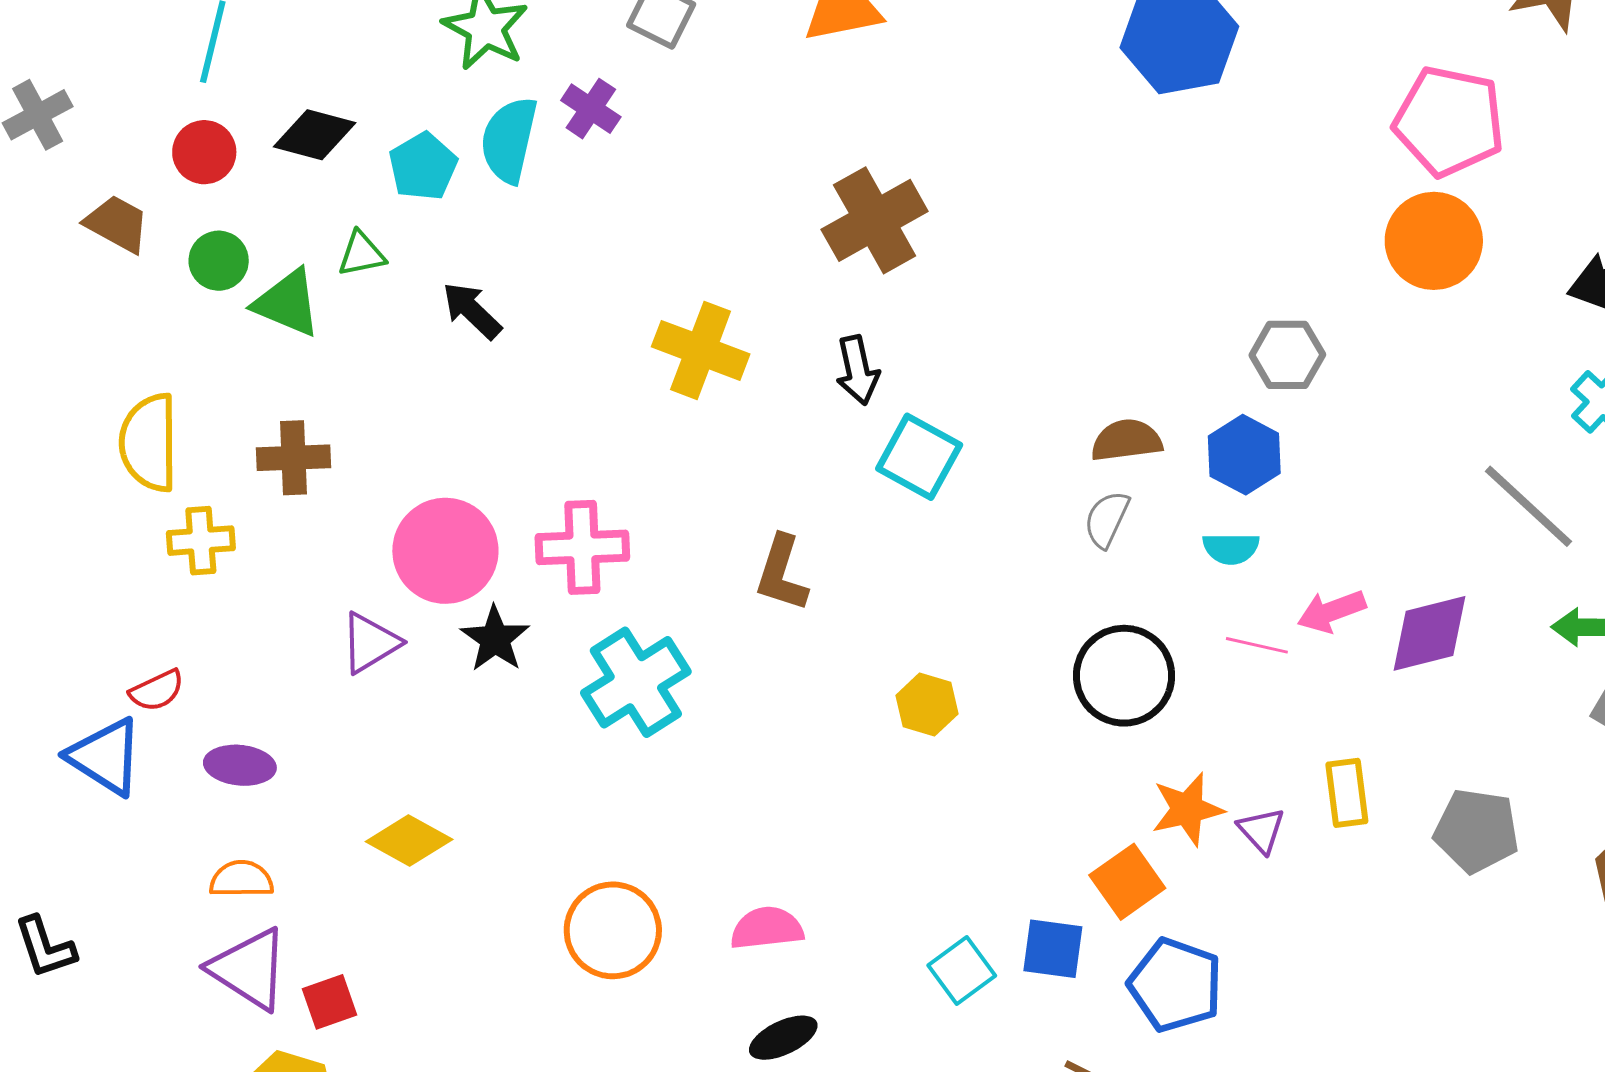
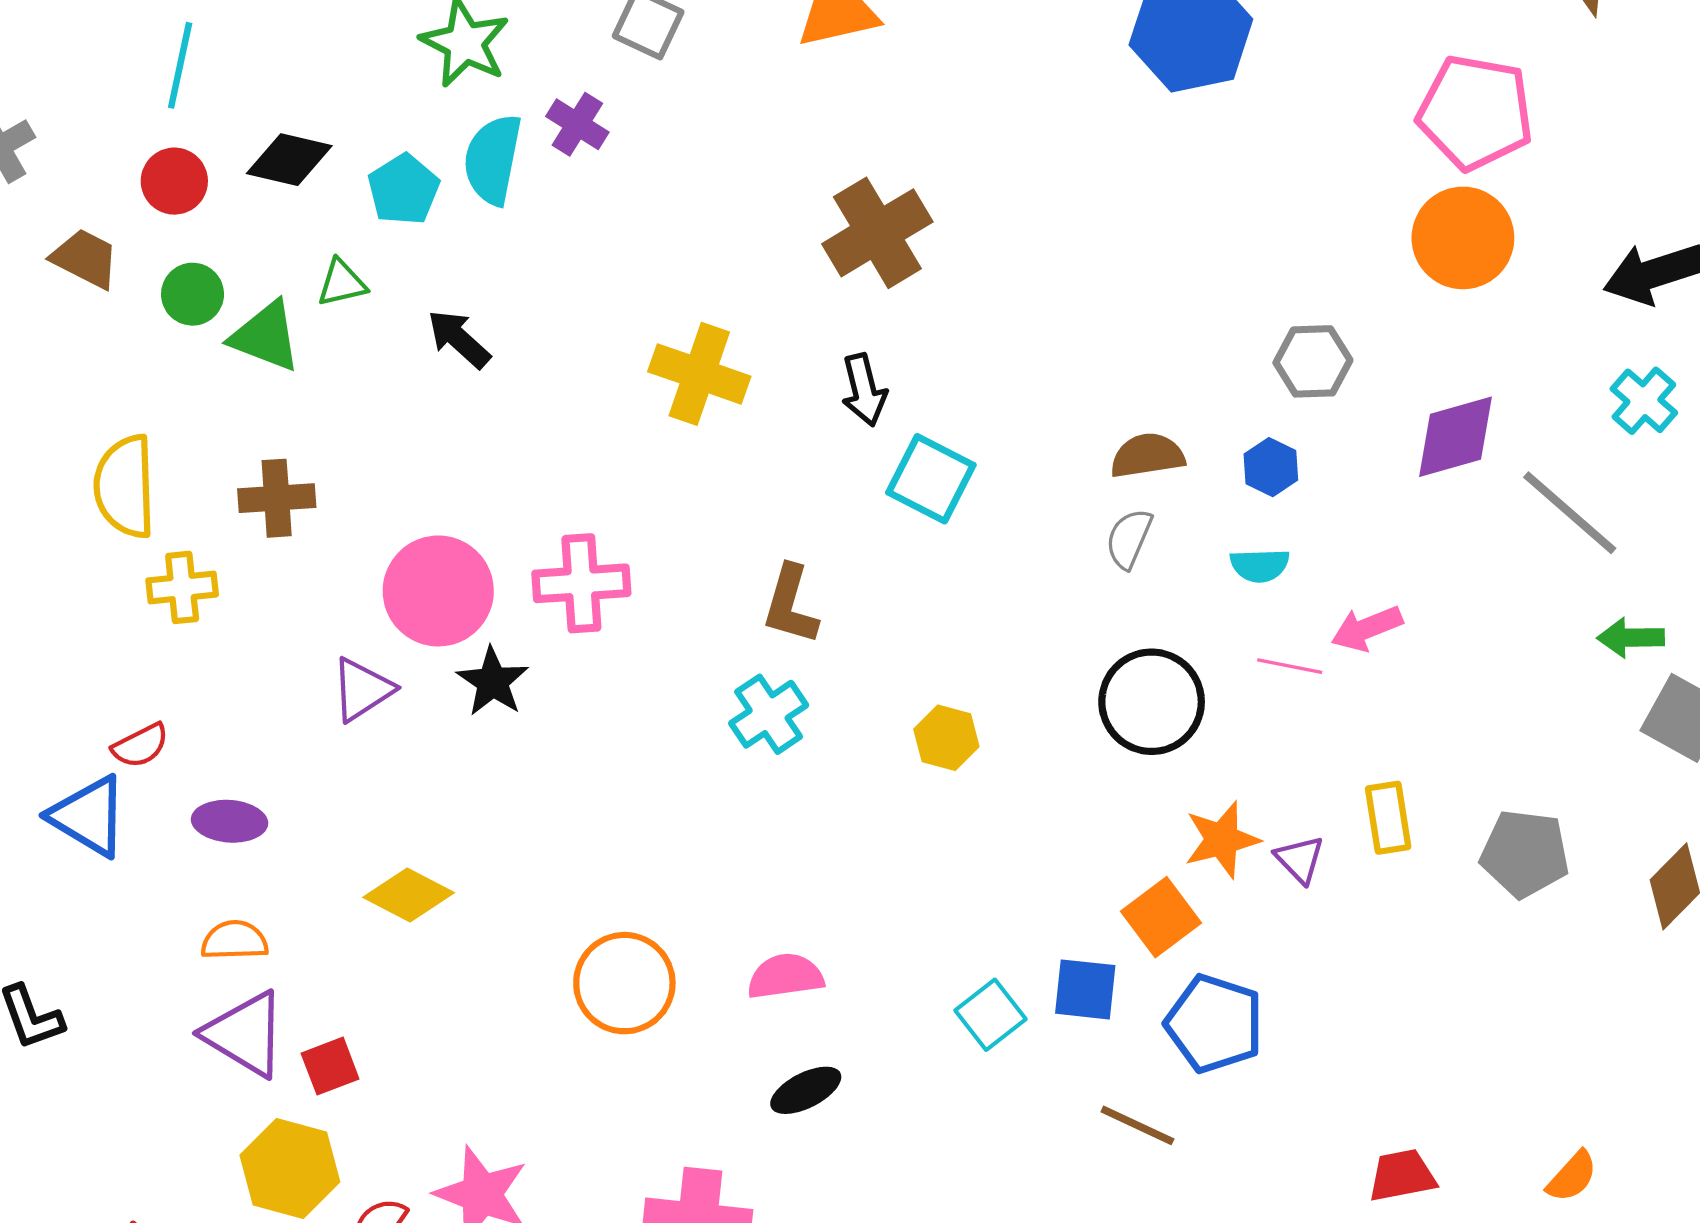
blue hexagon: (1244, 455) -> (1271, 467), size x0.7
purple diamond: (1430, 633) -> (1455, 437), moved
cyan cross: (636, 682) -> (769, 714), moved, size x0.7

